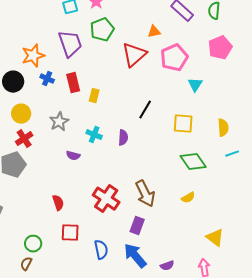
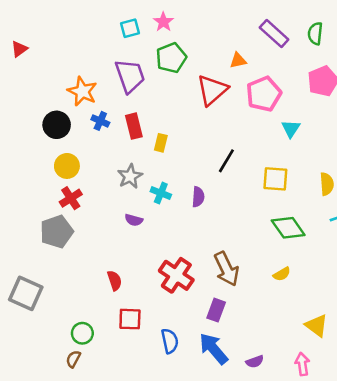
orange star: (33, 56) -> (82, 91), turned -30
gray star: (59, 122) -> (130, 176), moved

